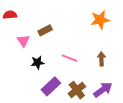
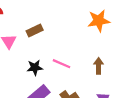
black star: (38, 63) -> (35, 68), moved

